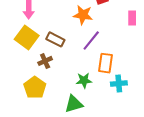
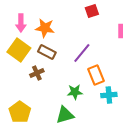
orange star: (83, 15) -> (45, 28), moved
orange rectangle: (105, 63) -> (96, 75), turned -30
yellow pentagon: (35, 88) -> (20, 112), moved

